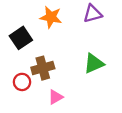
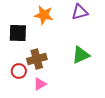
black square: (21, 38) -> (18, 33), turned 36
pink triangle: (56, 97) -> (40, 84), moved

